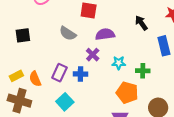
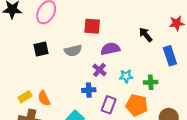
gray semicircle: (68, 33) -> (73, 51), turned -42
black square: (23, 35) -> (41, 49), moved
purple rectangle: (59, 73) -> (109, 105), moved

